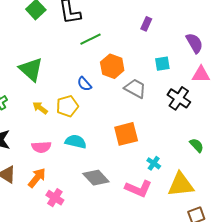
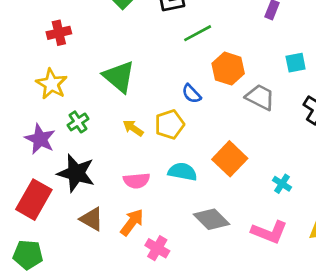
orange square: (126, 134) -> (230, 159), moved, turned -30
cyan cross: (154, 163) -> (282, 184), moved

